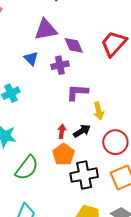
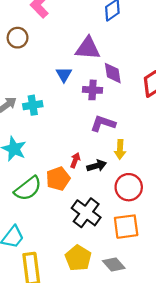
orange pentagon: (64, 154) -> (58, 179), moved
black cross: (84, 175) -> (86, 213), turned 32

